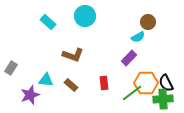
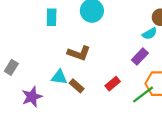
cyan rectangle: (48, 22) -> (52, 17), turned 49
cyan triangle: (46, 80) -> (59, 77), moved
red rectangle: (104, 83) -> (113, 84), turned 56

